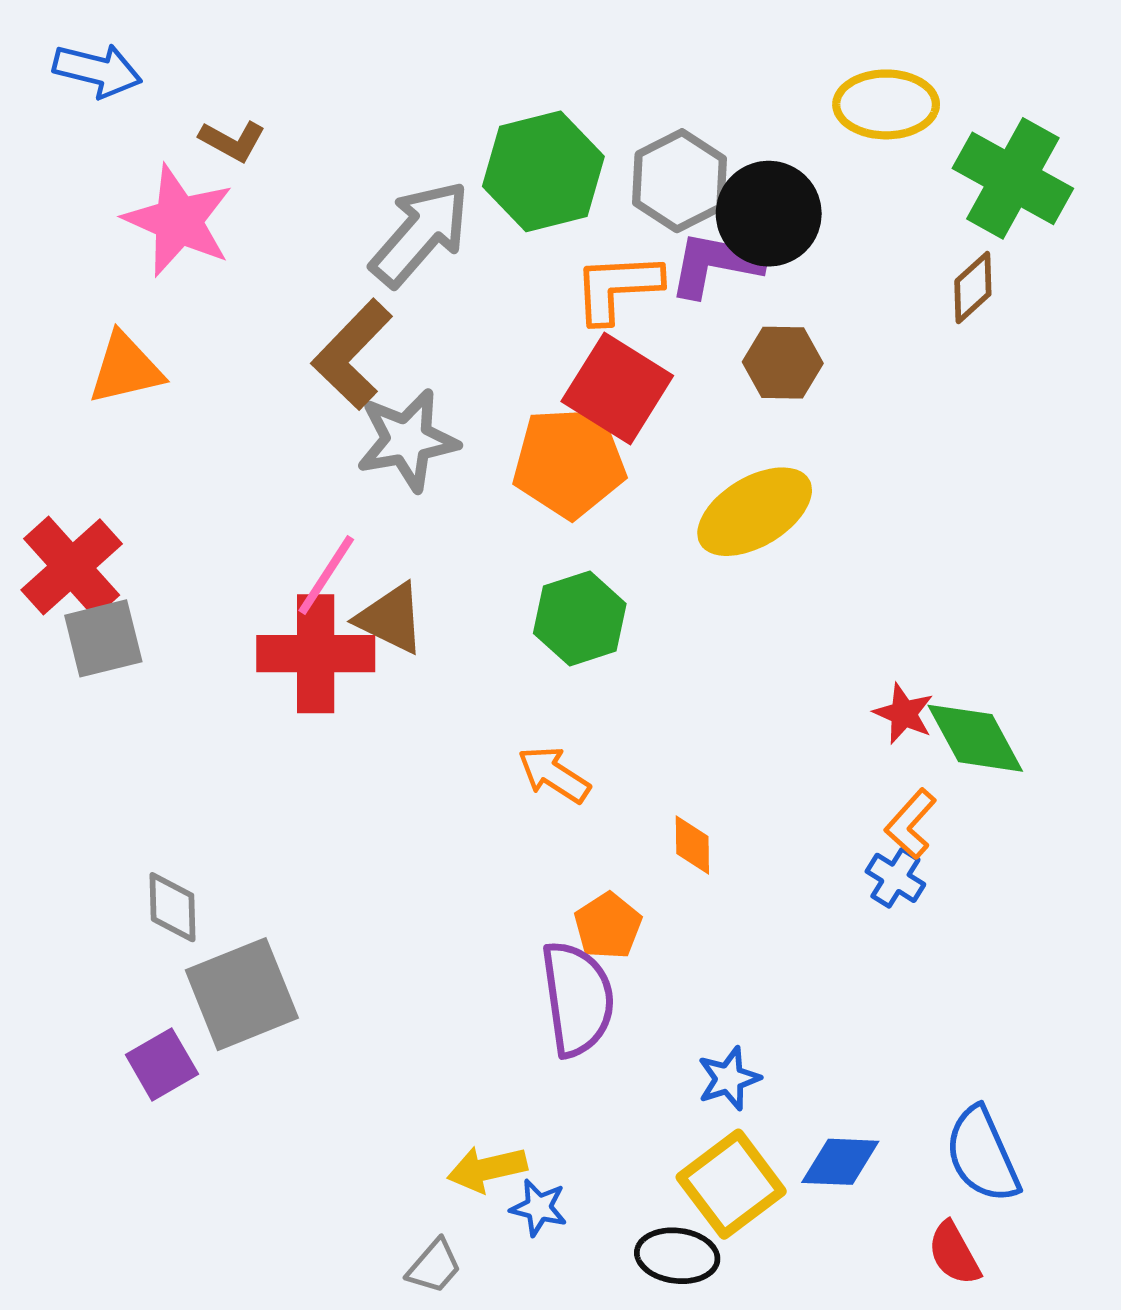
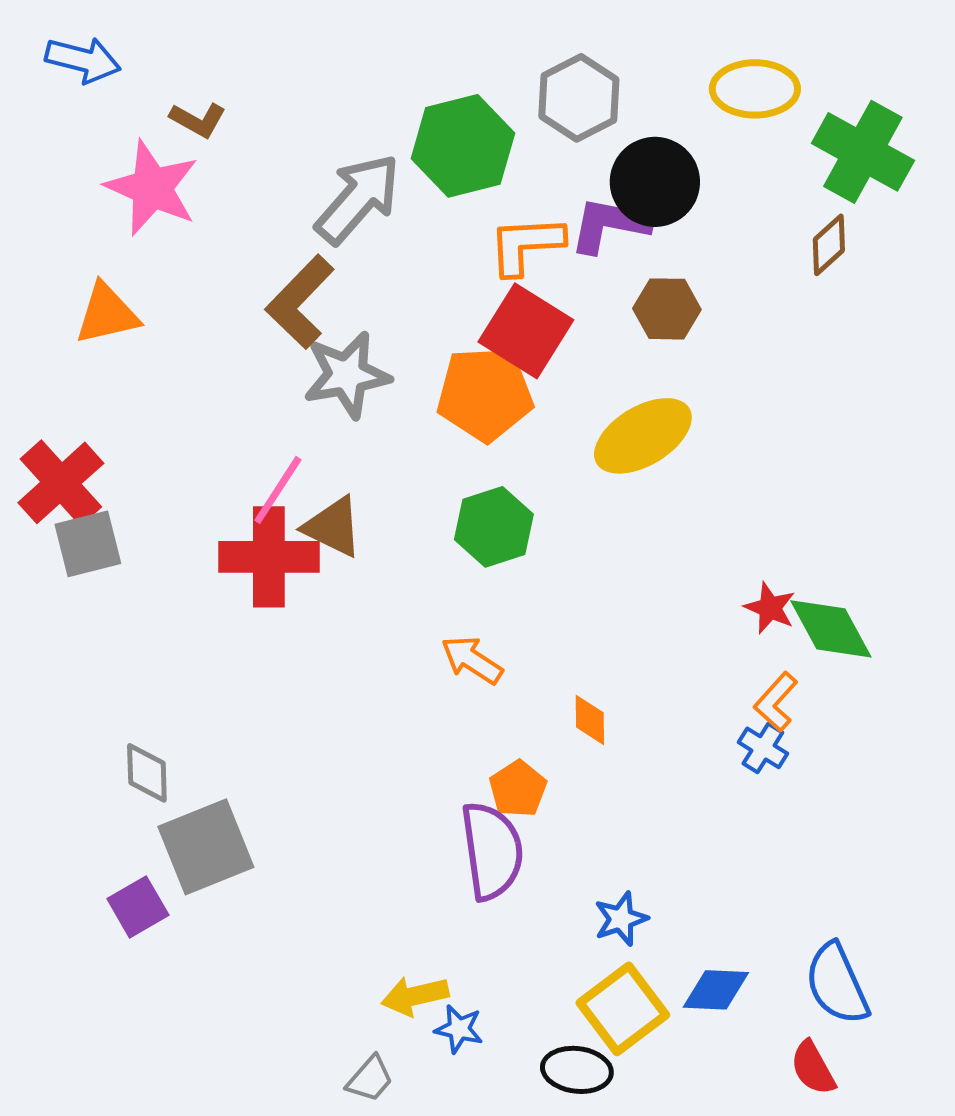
gray hexagon: (680, 181) -> (579, 98), moved

